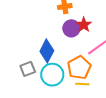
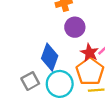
red star: (84, 25) -> (89, 53), moved

